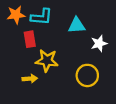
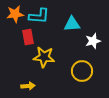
yellow arrow: (30, 79) -> (28, 86), moved

